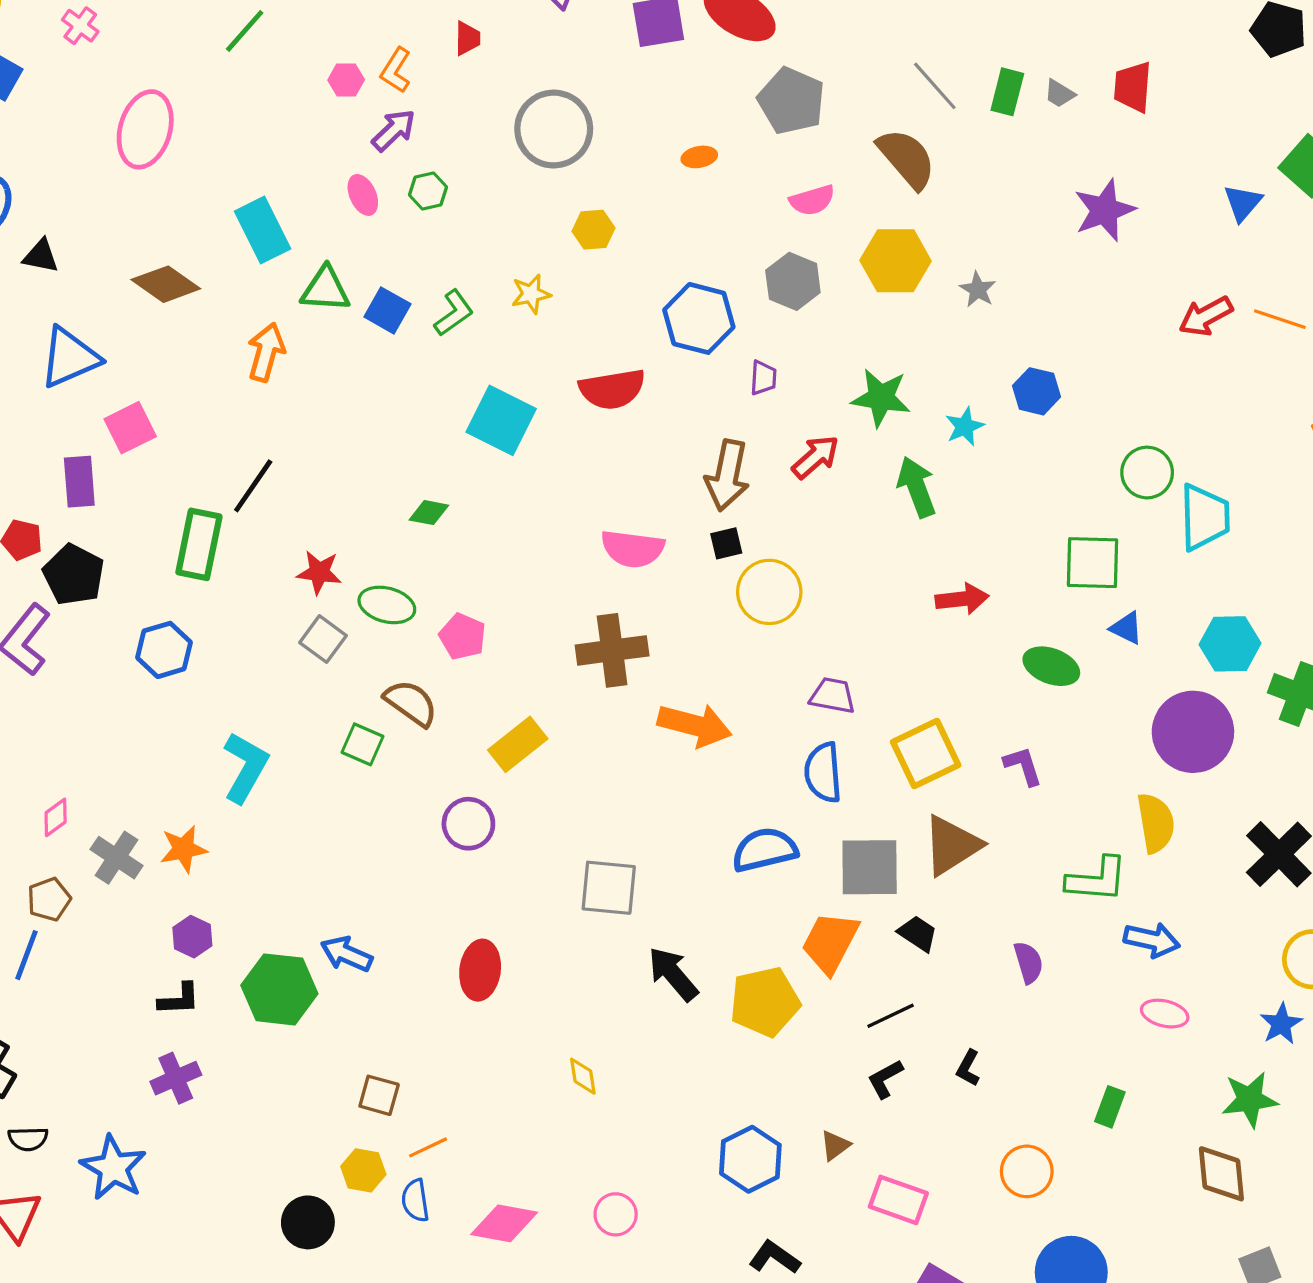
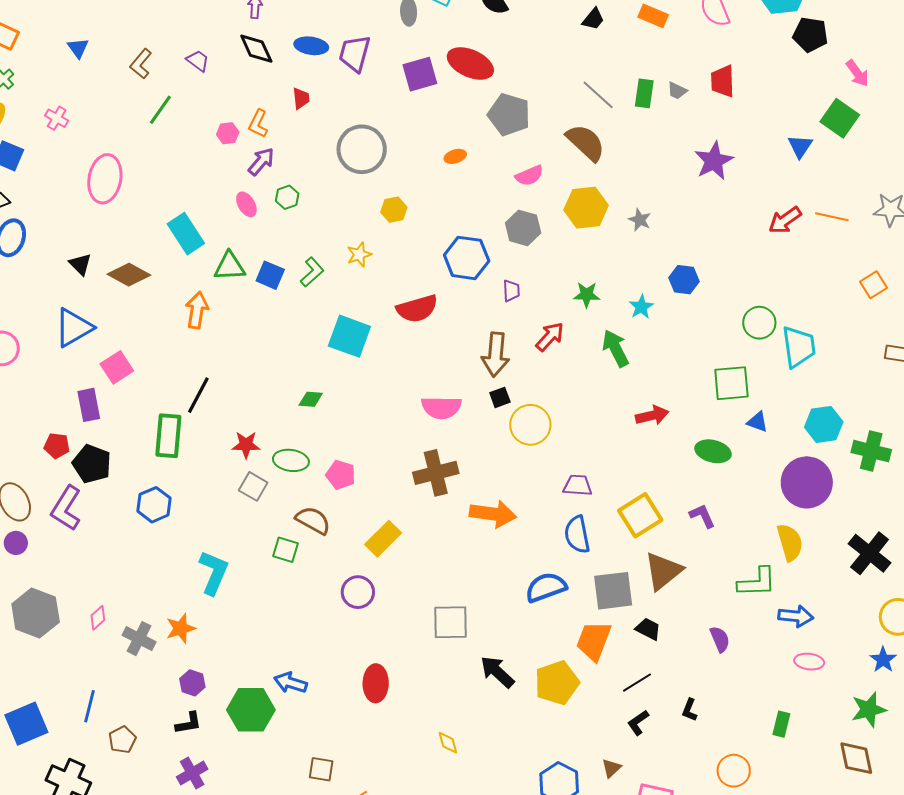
black triangle: (41, 256) -> (80, 264), moved, turned 40
green star: (881, 398) -> (587, 295), size x0.7
brown pentagon: (49, 899) -> (122, 740), moved

